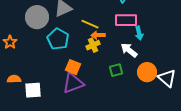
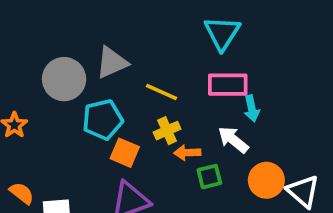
orange arrow: (98, 35) -> (187, 153), moved
cyan pentagon: (58, 39) -> (103, 120), turned 30
orange square: (73, 67) -> (125, 153), moved
orange semicircle: (14, 79) -> (22, 193), turned 40

